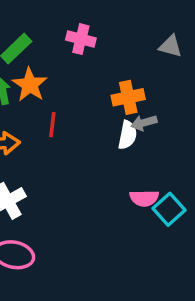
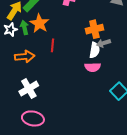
pink semicircle: (144, 198) -> (93, 67), moved

